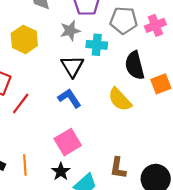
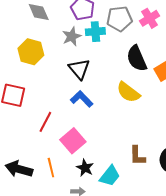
cyan cross: (97, 45) -> (95, 32), moved
red line: (21, 104) -> (45, 122), moved
pink square: (68, 142) -> (73, 141), moved

